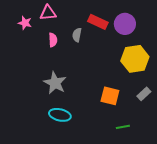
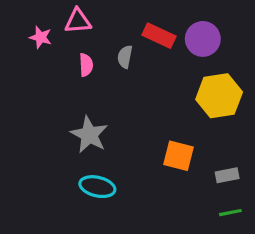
gray rectangle: (144, 94) -> (227, 175), moved, turned 32
green line: (123, 127) -> (230, 213), moved

